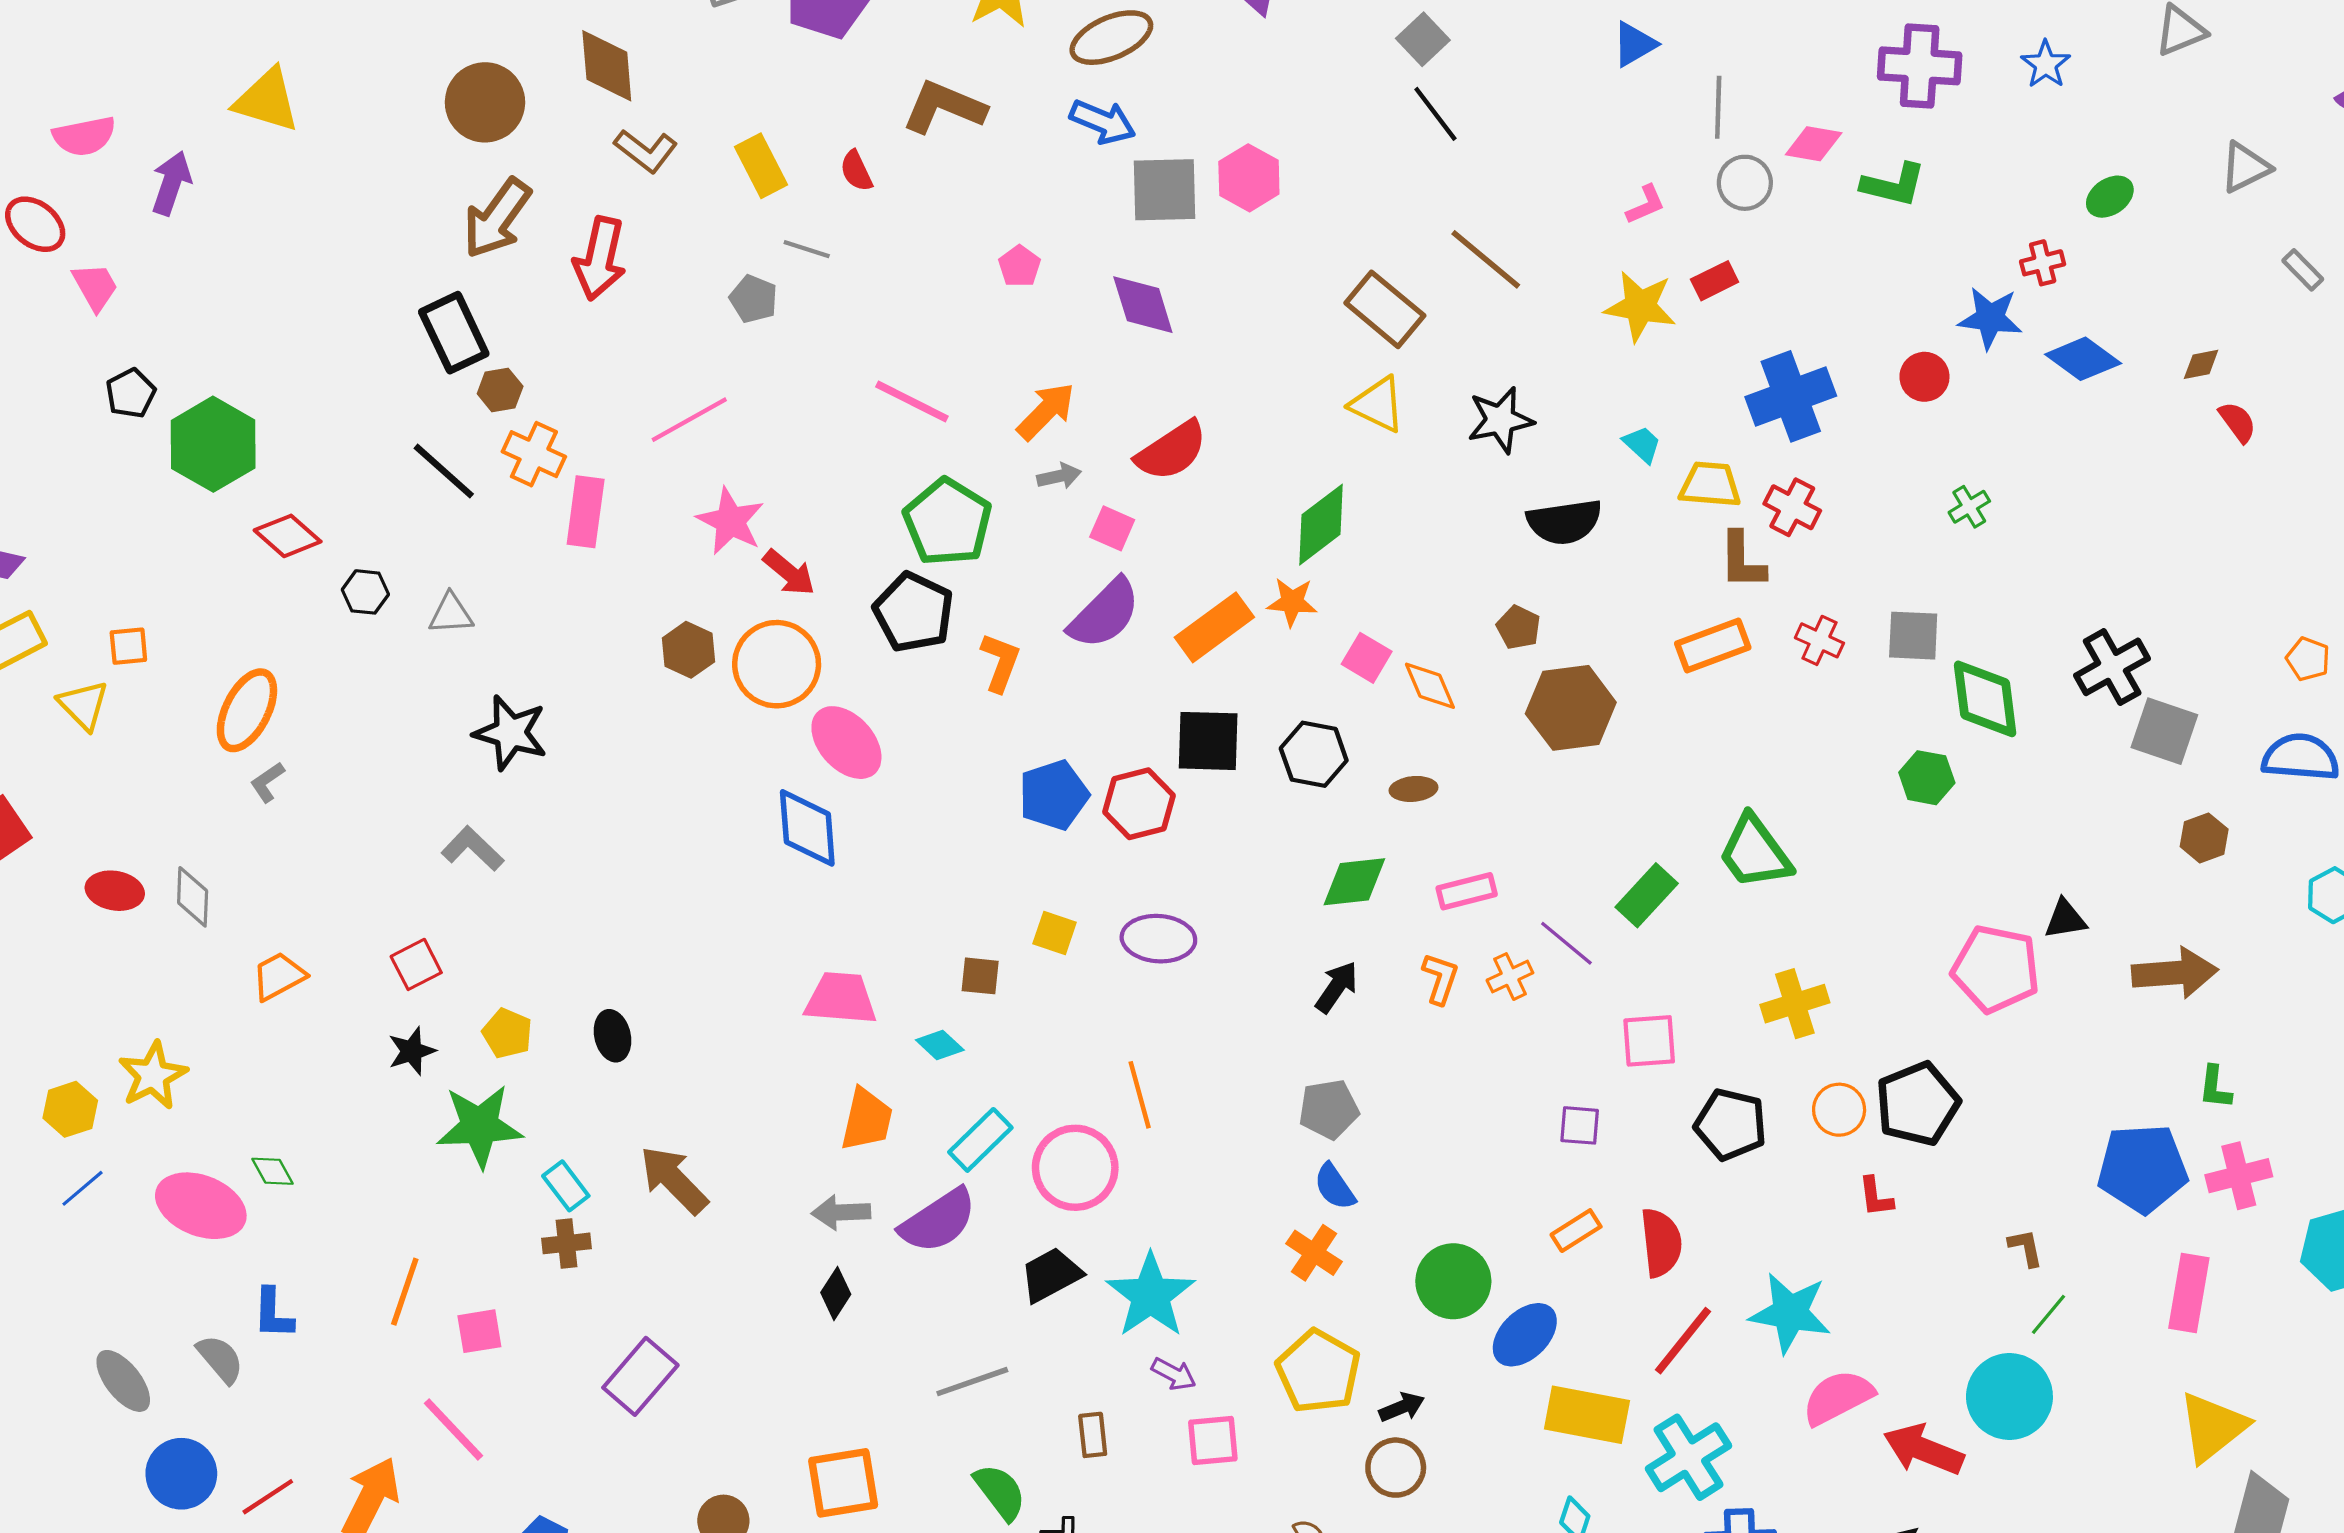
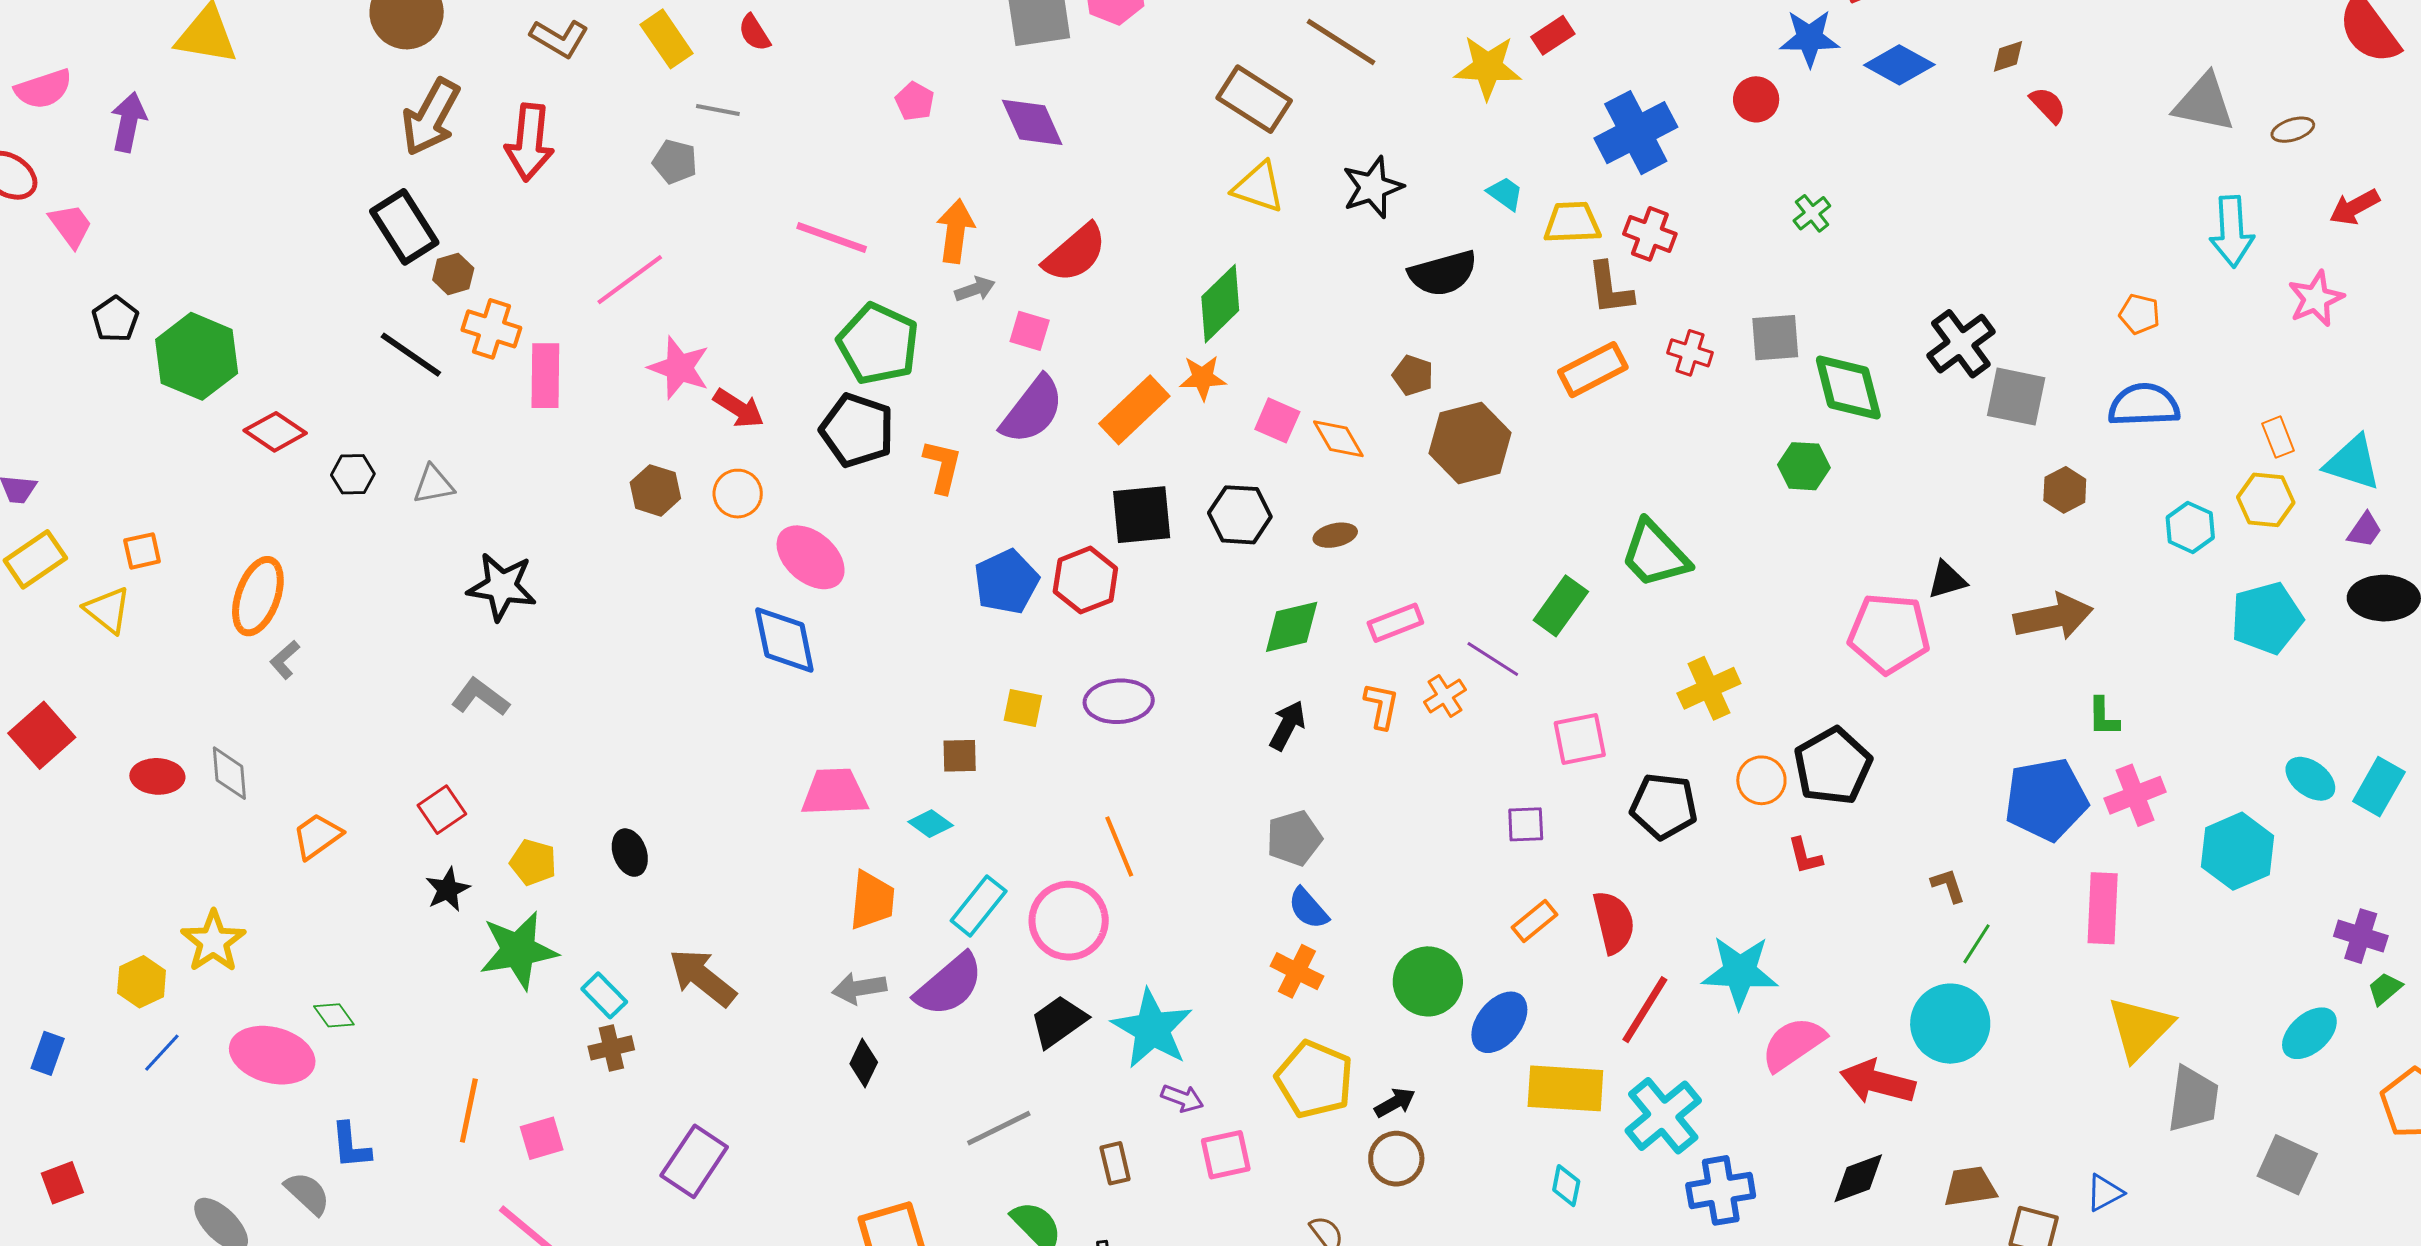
orange arrow: (1046, 411) -> (955, 231), turned -30
orange circle: (777, 664) -> (738, 494), size x0.6

